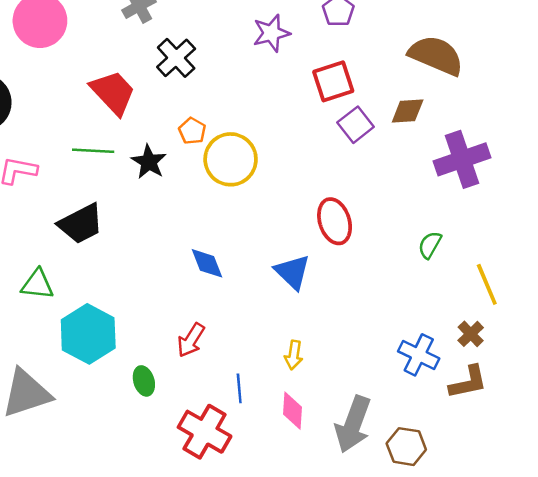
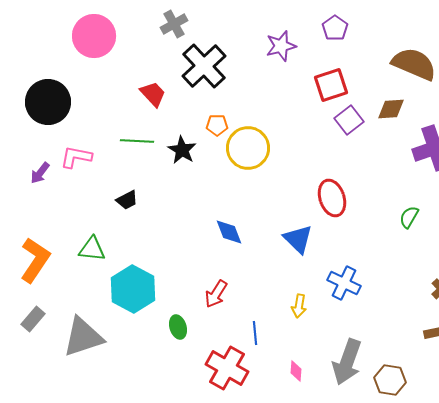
black cross: (176, 58) -> (204, 66), size x1.4
red trapezoid: (113, 93) -> (153, 94), size x0.7
orange pentagon: (192, 131) -> (217, 125), turned -30
black trapezoid: (81, 224) -> (127, 200), size x0.6
blue cross: (419, 355) -> (344, 283), moved
pink diamond: (292, 411) -> (296, 371), moved, size x0.7

